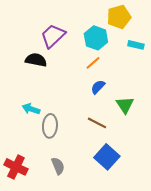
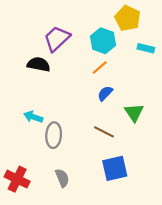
yellow pentagon: (119, 17) -> (128, 18), turned -30
blue square: (107, 157) -> (115, 168), turned 35

